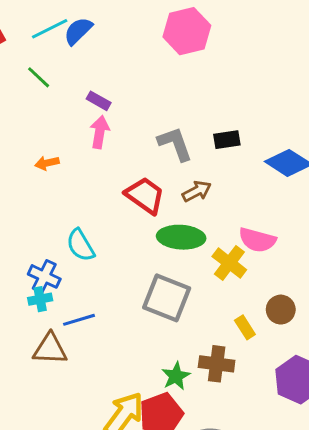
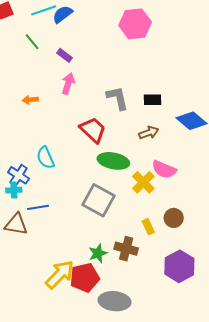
purple rectangle: (99, 101) -> (64, 55), moved
brown arrow: (197, 191) -> (149, 133), moved

